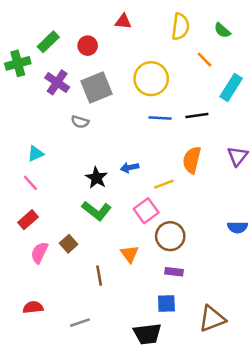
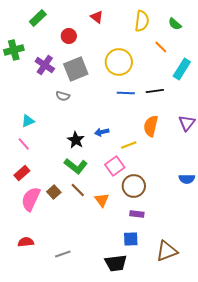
red triangle: (123, 21) -> (97, 17), turned 32
green rectangle: (48, 42) -> (38, 18), moved
pink semicircle: (39, 253) -> (31, 199), size x1.4
brown line: (99, 276) -> (78, 190), moved, turned -35

